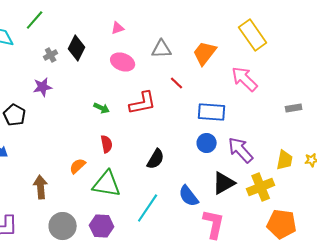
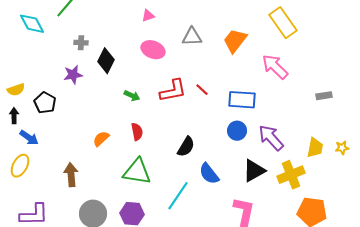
black diamond: (77, 48) -> (106, 61), moved
gray cross: (51, 55) -> (81, 43), turned 32
red line: (177, 83) -> (202, 90), moved
orange semicircle: (78, 166) -> (101, 139), moved
blue semicircle: (189, 196) -> (209, 174), moved

